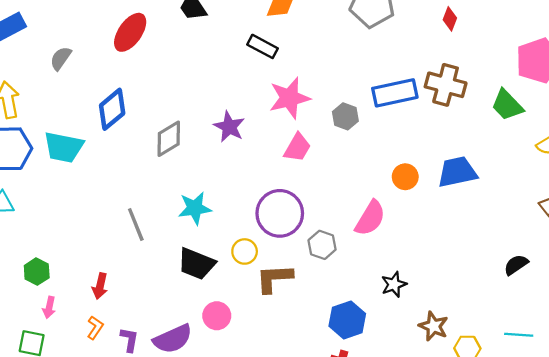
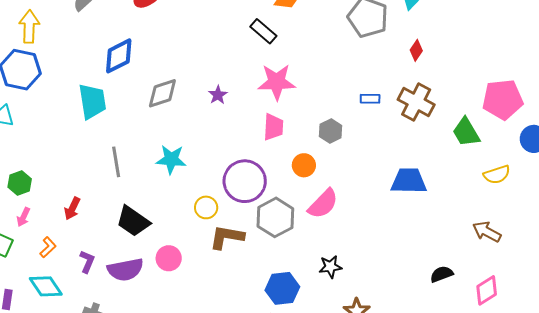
red diamond: (450, 19) -> (416, 50), moved
blue rectangle: (395, 93) -> (370, 99), size x0.5
gray hexagon: (345, 116) -> (331, 131), moved
purple star: (229, 127) -> (218, 95), size x0.7
cyan trapezoid: (64, 147) -> (92, 101), moved, turned -123
pink trapezoid: (297, 148) -> (273, 127), turned -40
orange circle: (405, 177) -> (304, 165), moved
gray hexagon: (322, 245) -> (275, 217), size x1.5
black trapezoid: (196, 264) -> (133, 221), moved
orange L-shape: (95, 328) -> (48, 247), moved

